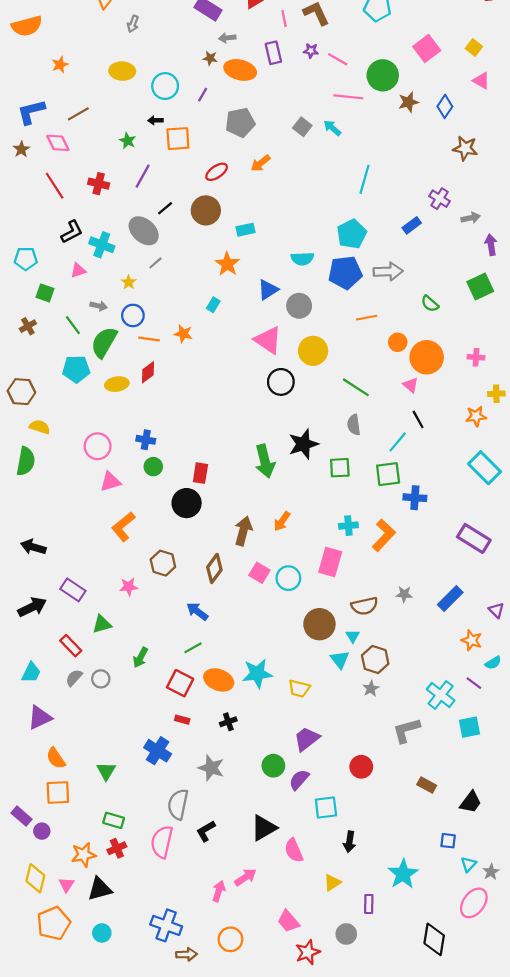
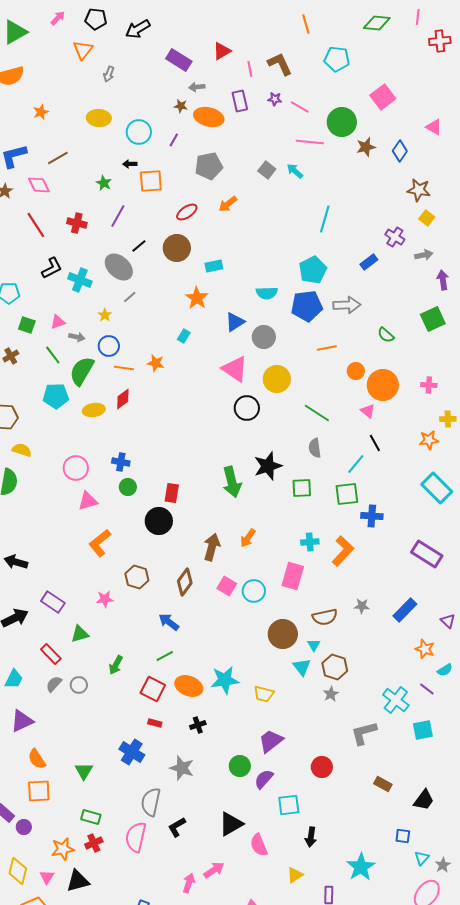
yellow square: (474, 47) -> (427, 218), moved
pink triangle: (78, 270) -> (58, 322), moved

